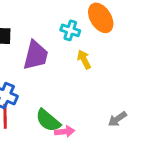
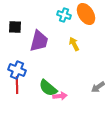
cyan cross: (70, 30) -> (64, 15), moved

